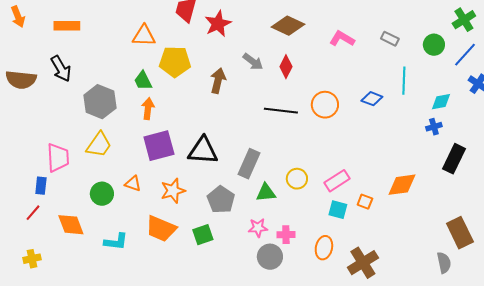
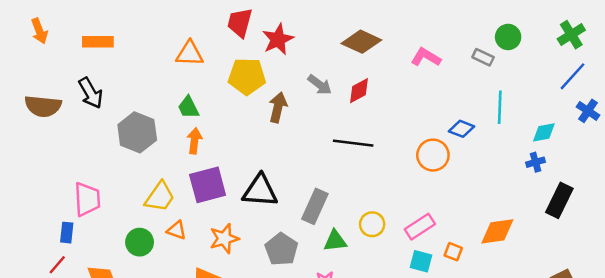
green circle: (434, 45) -> (508, 37), moved
yellow pentagon: (175, 62) -> (247, 76), moved
red diamond: (286, 67) -> (359, 91), turned 35
orange circle: (325, 105) -> (433, 155), moved
yellow trapezoid: (99, 145) -> (160, 197), moved

